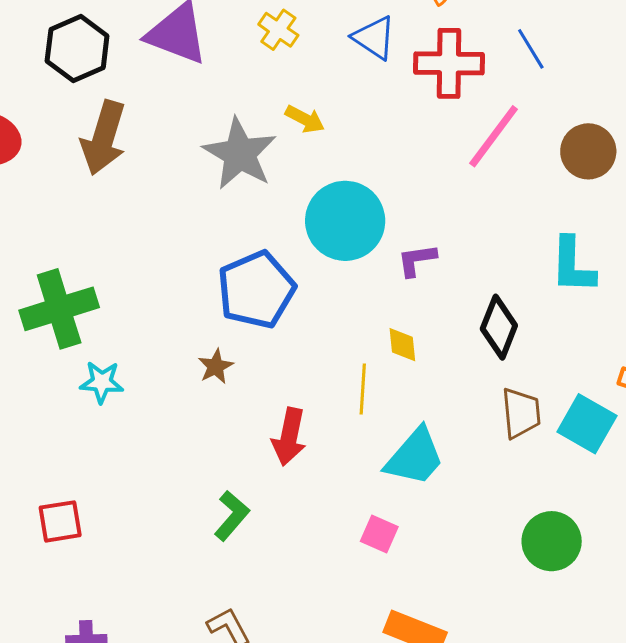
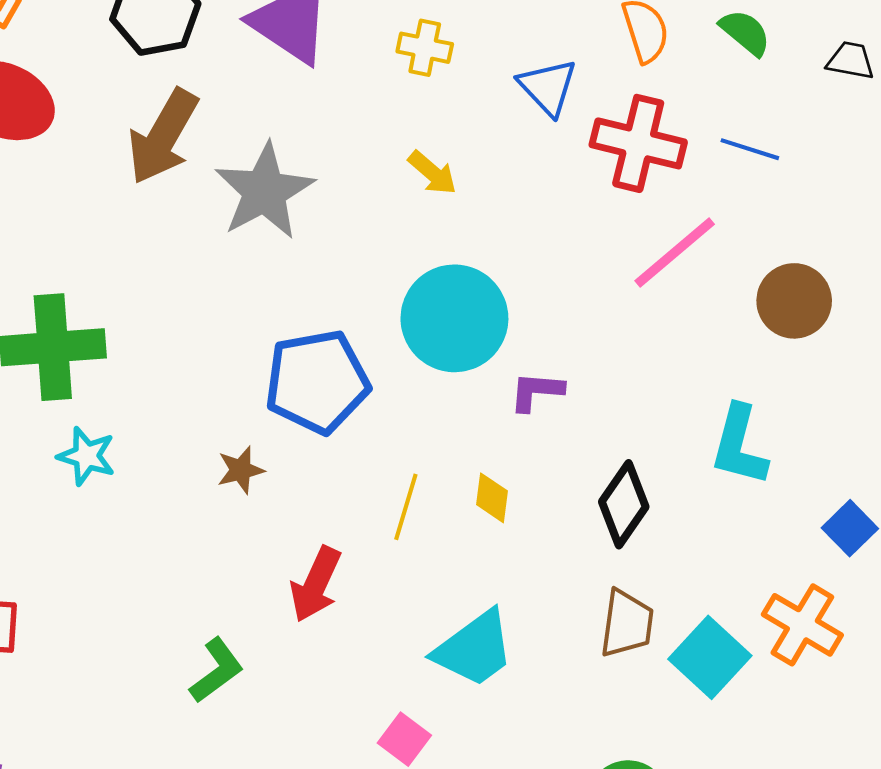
yellow cross: (278, 30) -> (425, 48), turned -36
blue line: (531, 49) -> (750, 149), turned -54
gray star: (240, 154) -> (264, 191), moved
yellow line: (363, 389) -> (406, 507), moved

